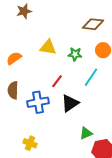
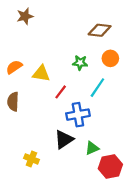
yellow triangle: (48, 47) -> (41, 74), moved
blue cross: (38, 102) -> (78, 115), moved
black triangle: (70, 103) -> (64, 139), moved

